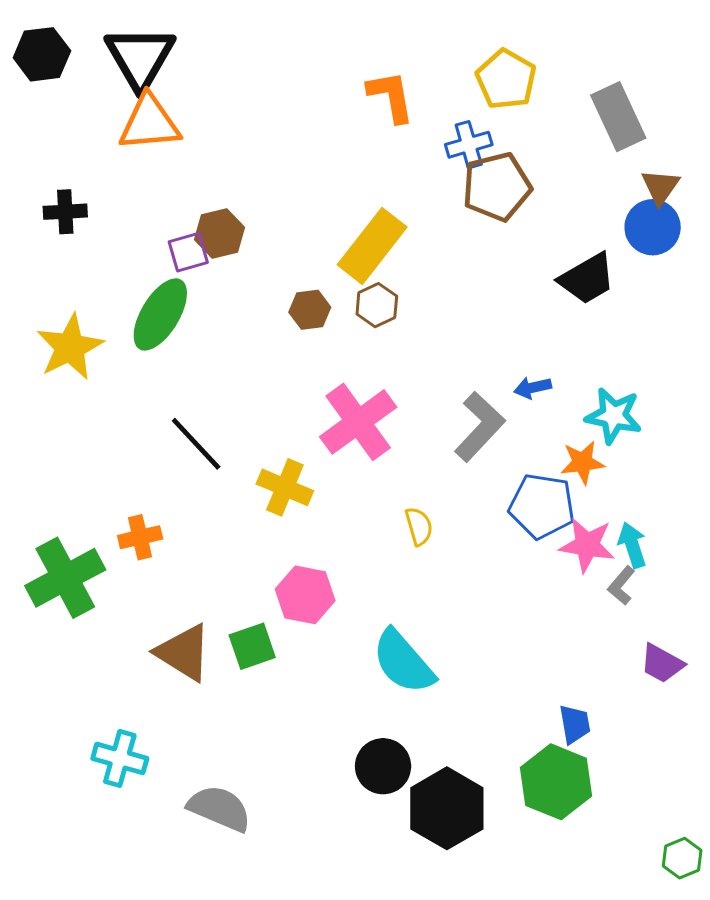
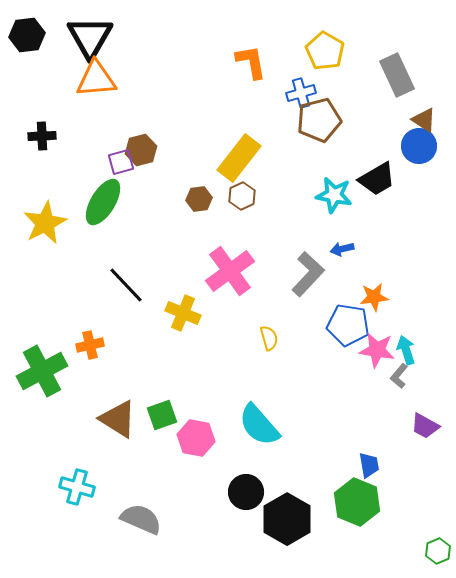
brown triangle: (660, 187) -> (424, 120), turned -32
cyan star: (614, 416) -> (334, 195), moved
pink hexagon: (305, 595) -> (196, 438), moved

